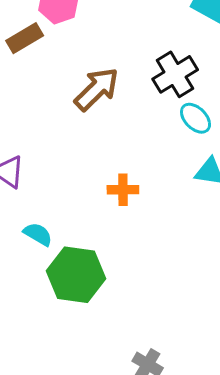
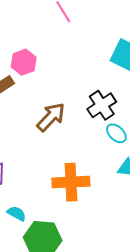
orange cross: (123, 190) -> (71, 182), size x1.8

